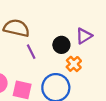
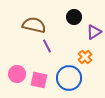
black circle: (61, 45) -> (74, 17), moved

